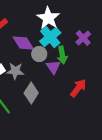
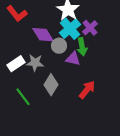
purple cross: (83, 38) -> (90, 28), moved
purple triangle: (53, 67) -> (73, 59), turned -42
red arrow: (78, 88) -> (87, 90), moved

